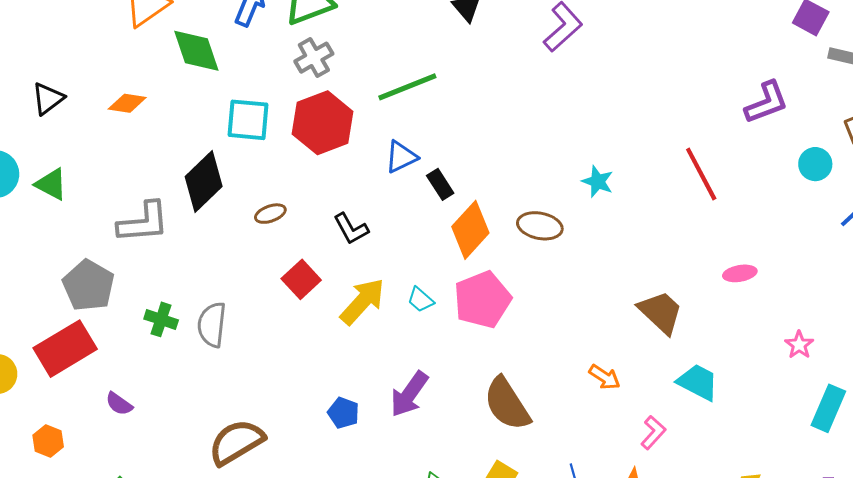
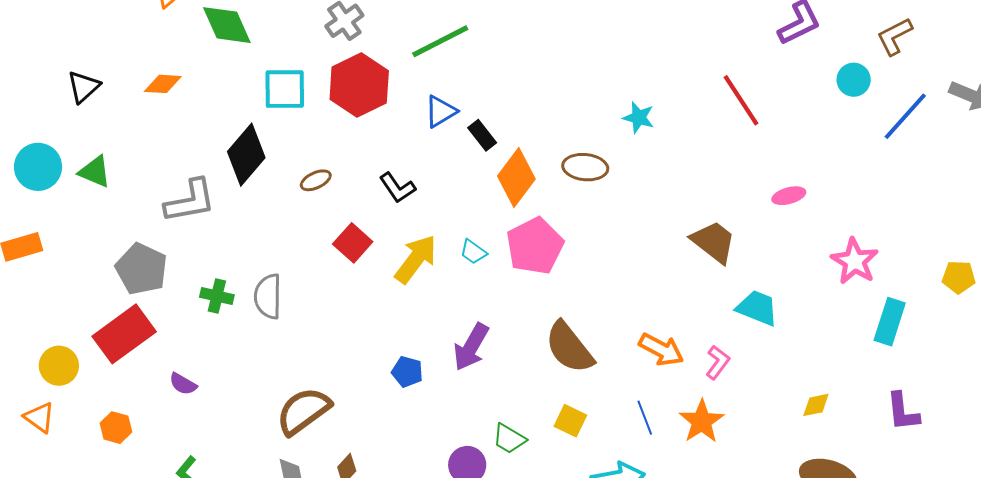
pink star: (799, 345) -> (855, 261), size x1.6
orange arrow: (604, 377) -> (661, 350), moved, size x1.4

